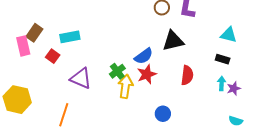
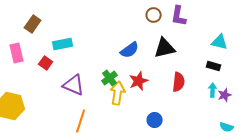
brown rectangle: (34, 33) -> (33, 24), moved
blue semicircle: (144, 56) -> (130, 50), moved
orange line: (64, 115) -> (81, 121), moved

